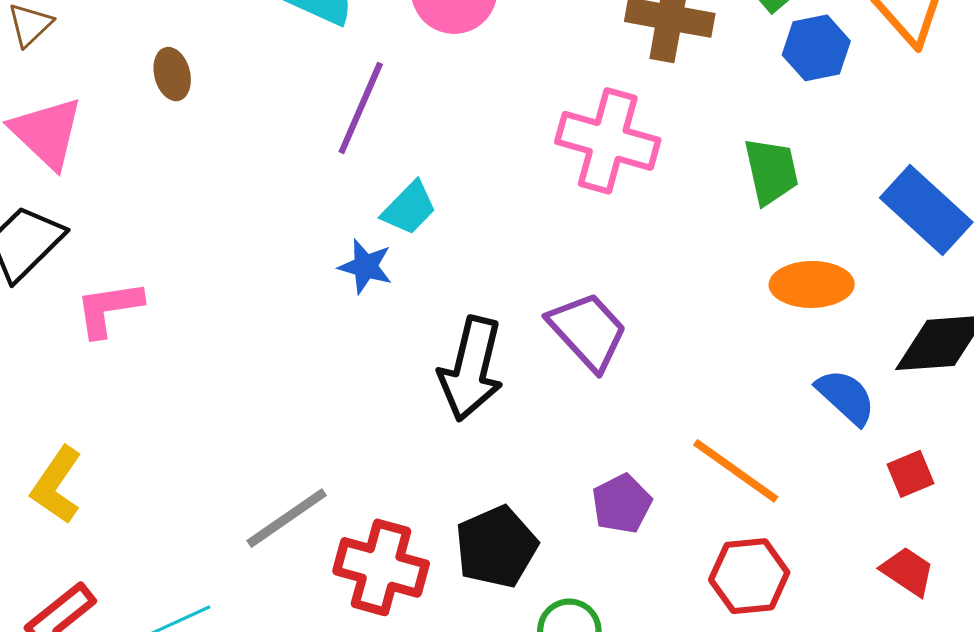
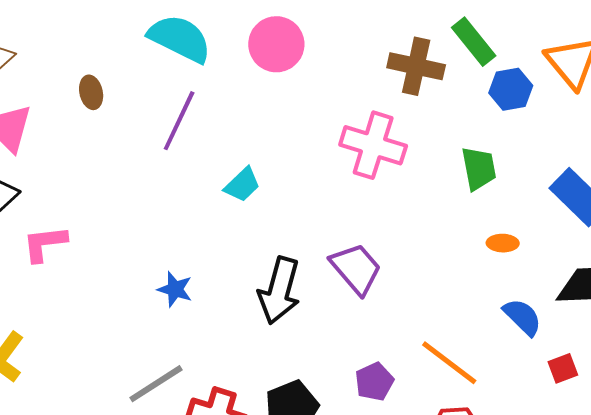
purple line: (361, 108) -> (179, 121), moved
blue star: (365, 266) -> (175, 289), moved
orange ellipse: (812, 284) -> (503, 243), size x0.6

